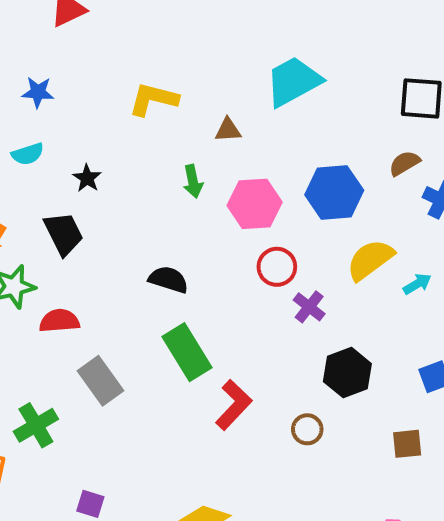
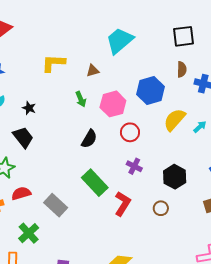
brown semicircle: (404, 163) -> (182, 69), turned 133
black semicircle: (168, 280) -> (89, 139), moved, turned 114
purple cross: (309, 307) -> (134, 166), moved
red semicircle: (59, 321) -> (21, 193), moved

